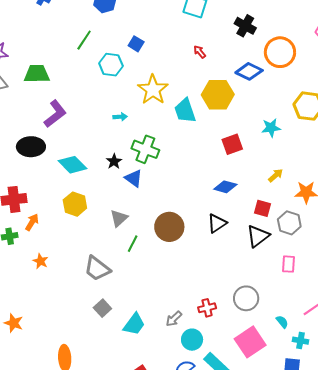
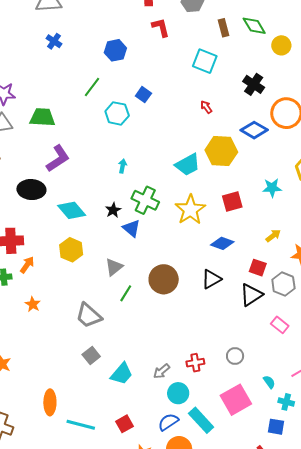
yellow star: (153, 90) -> (190, 210), moved
cyan trapezoid: (185, 111) -> (188, 165), turned -104
cyan arrow: (120, 117) -> (123, 166), turned -80
pink rectangle: (288, 264) -> (280, 325), turned -60
gray circle: (246, 298) -> (235, 356), size x0.7

